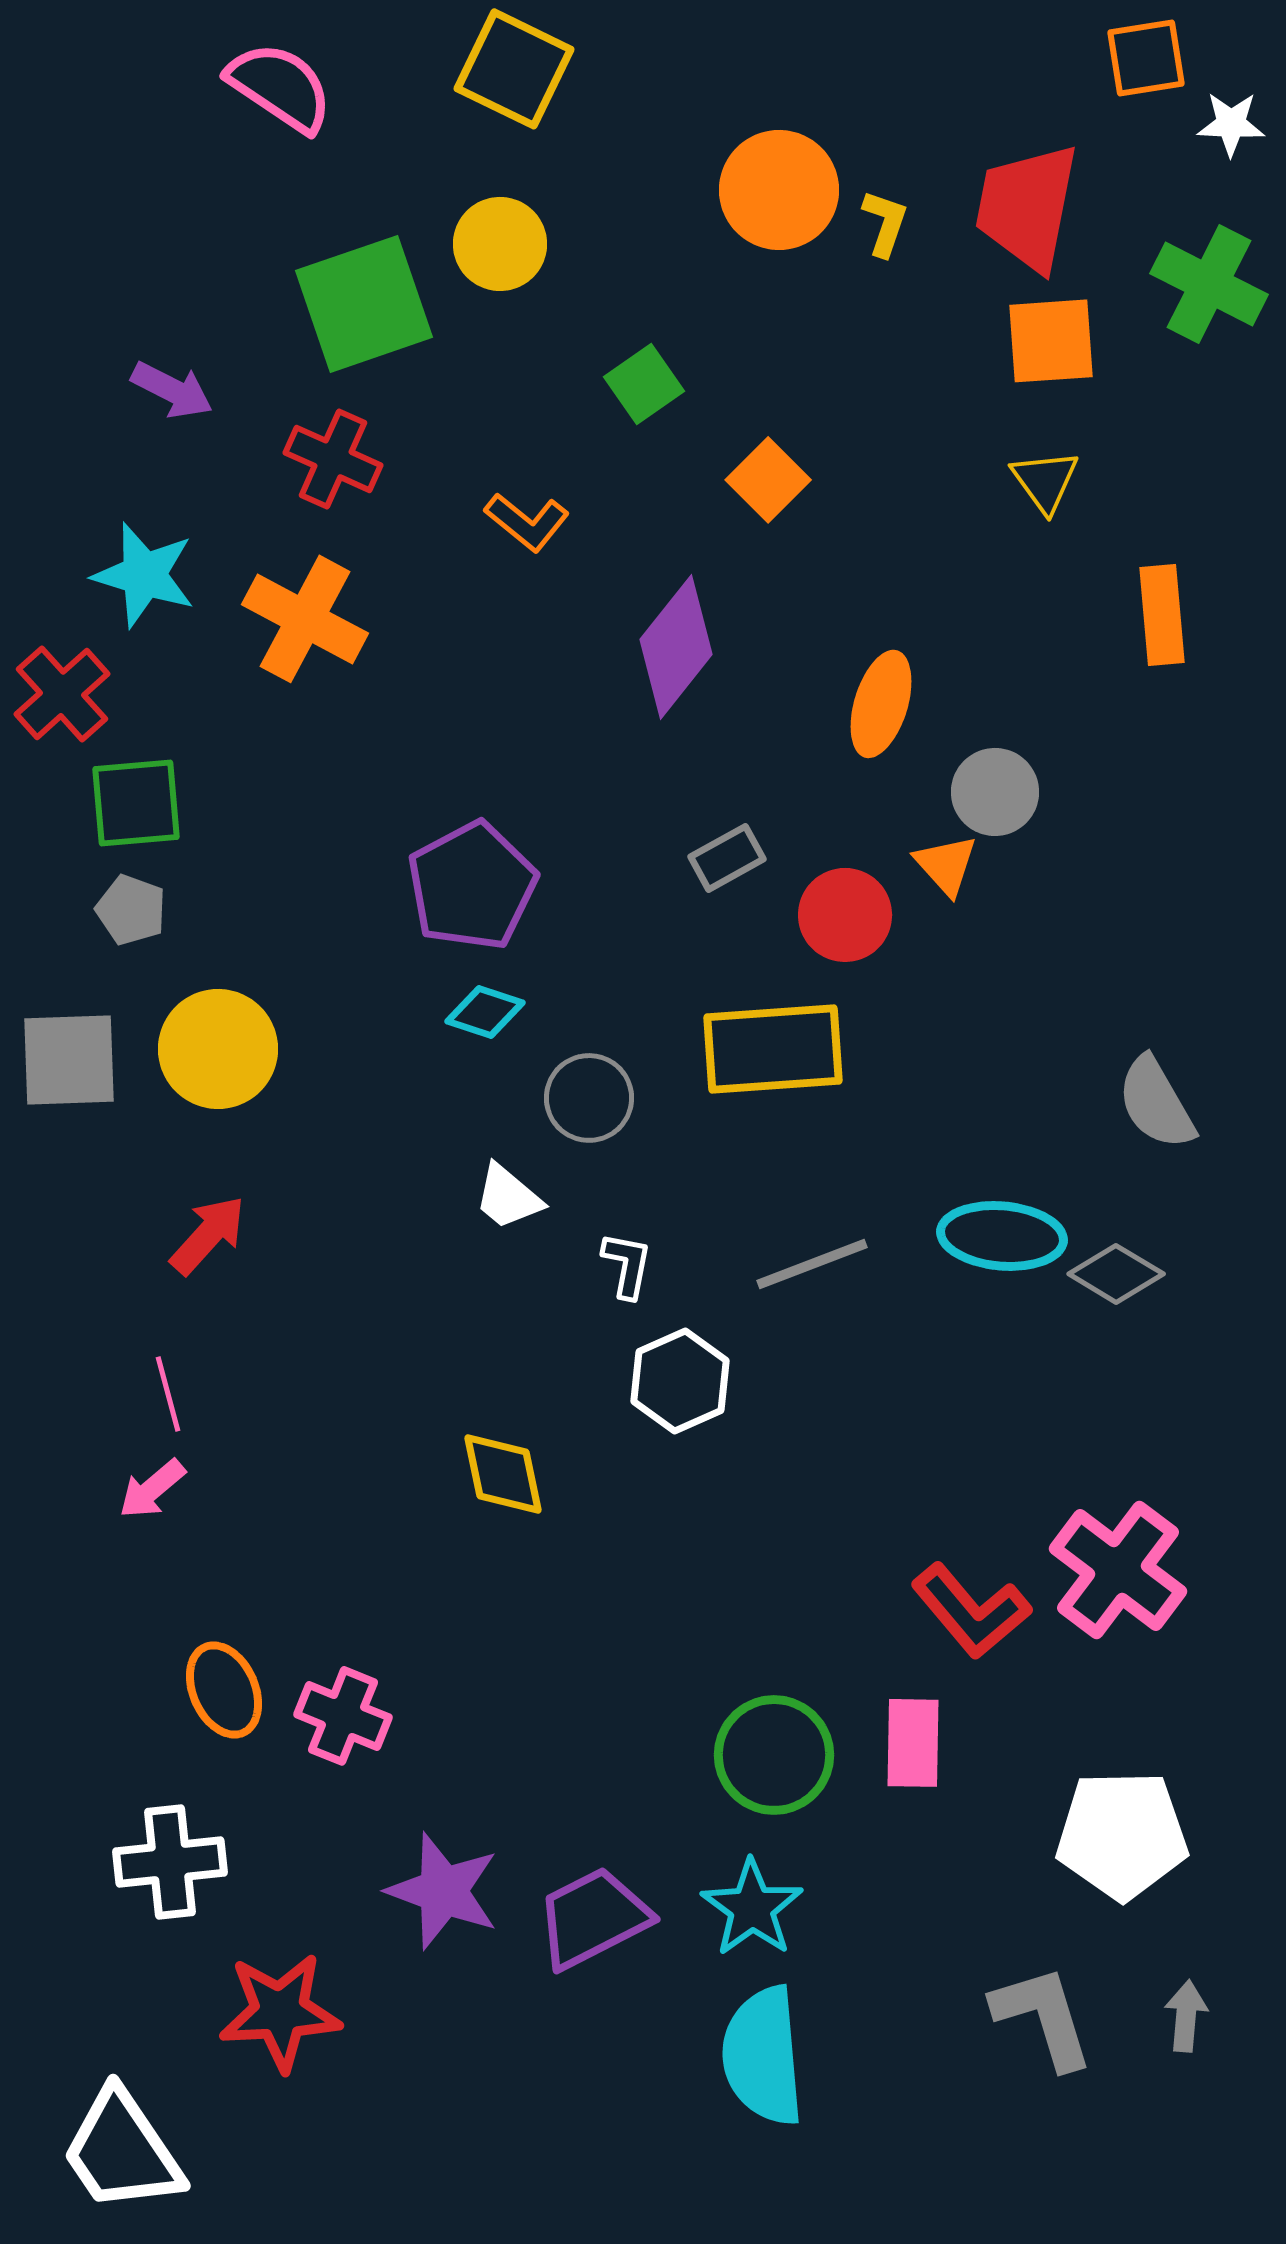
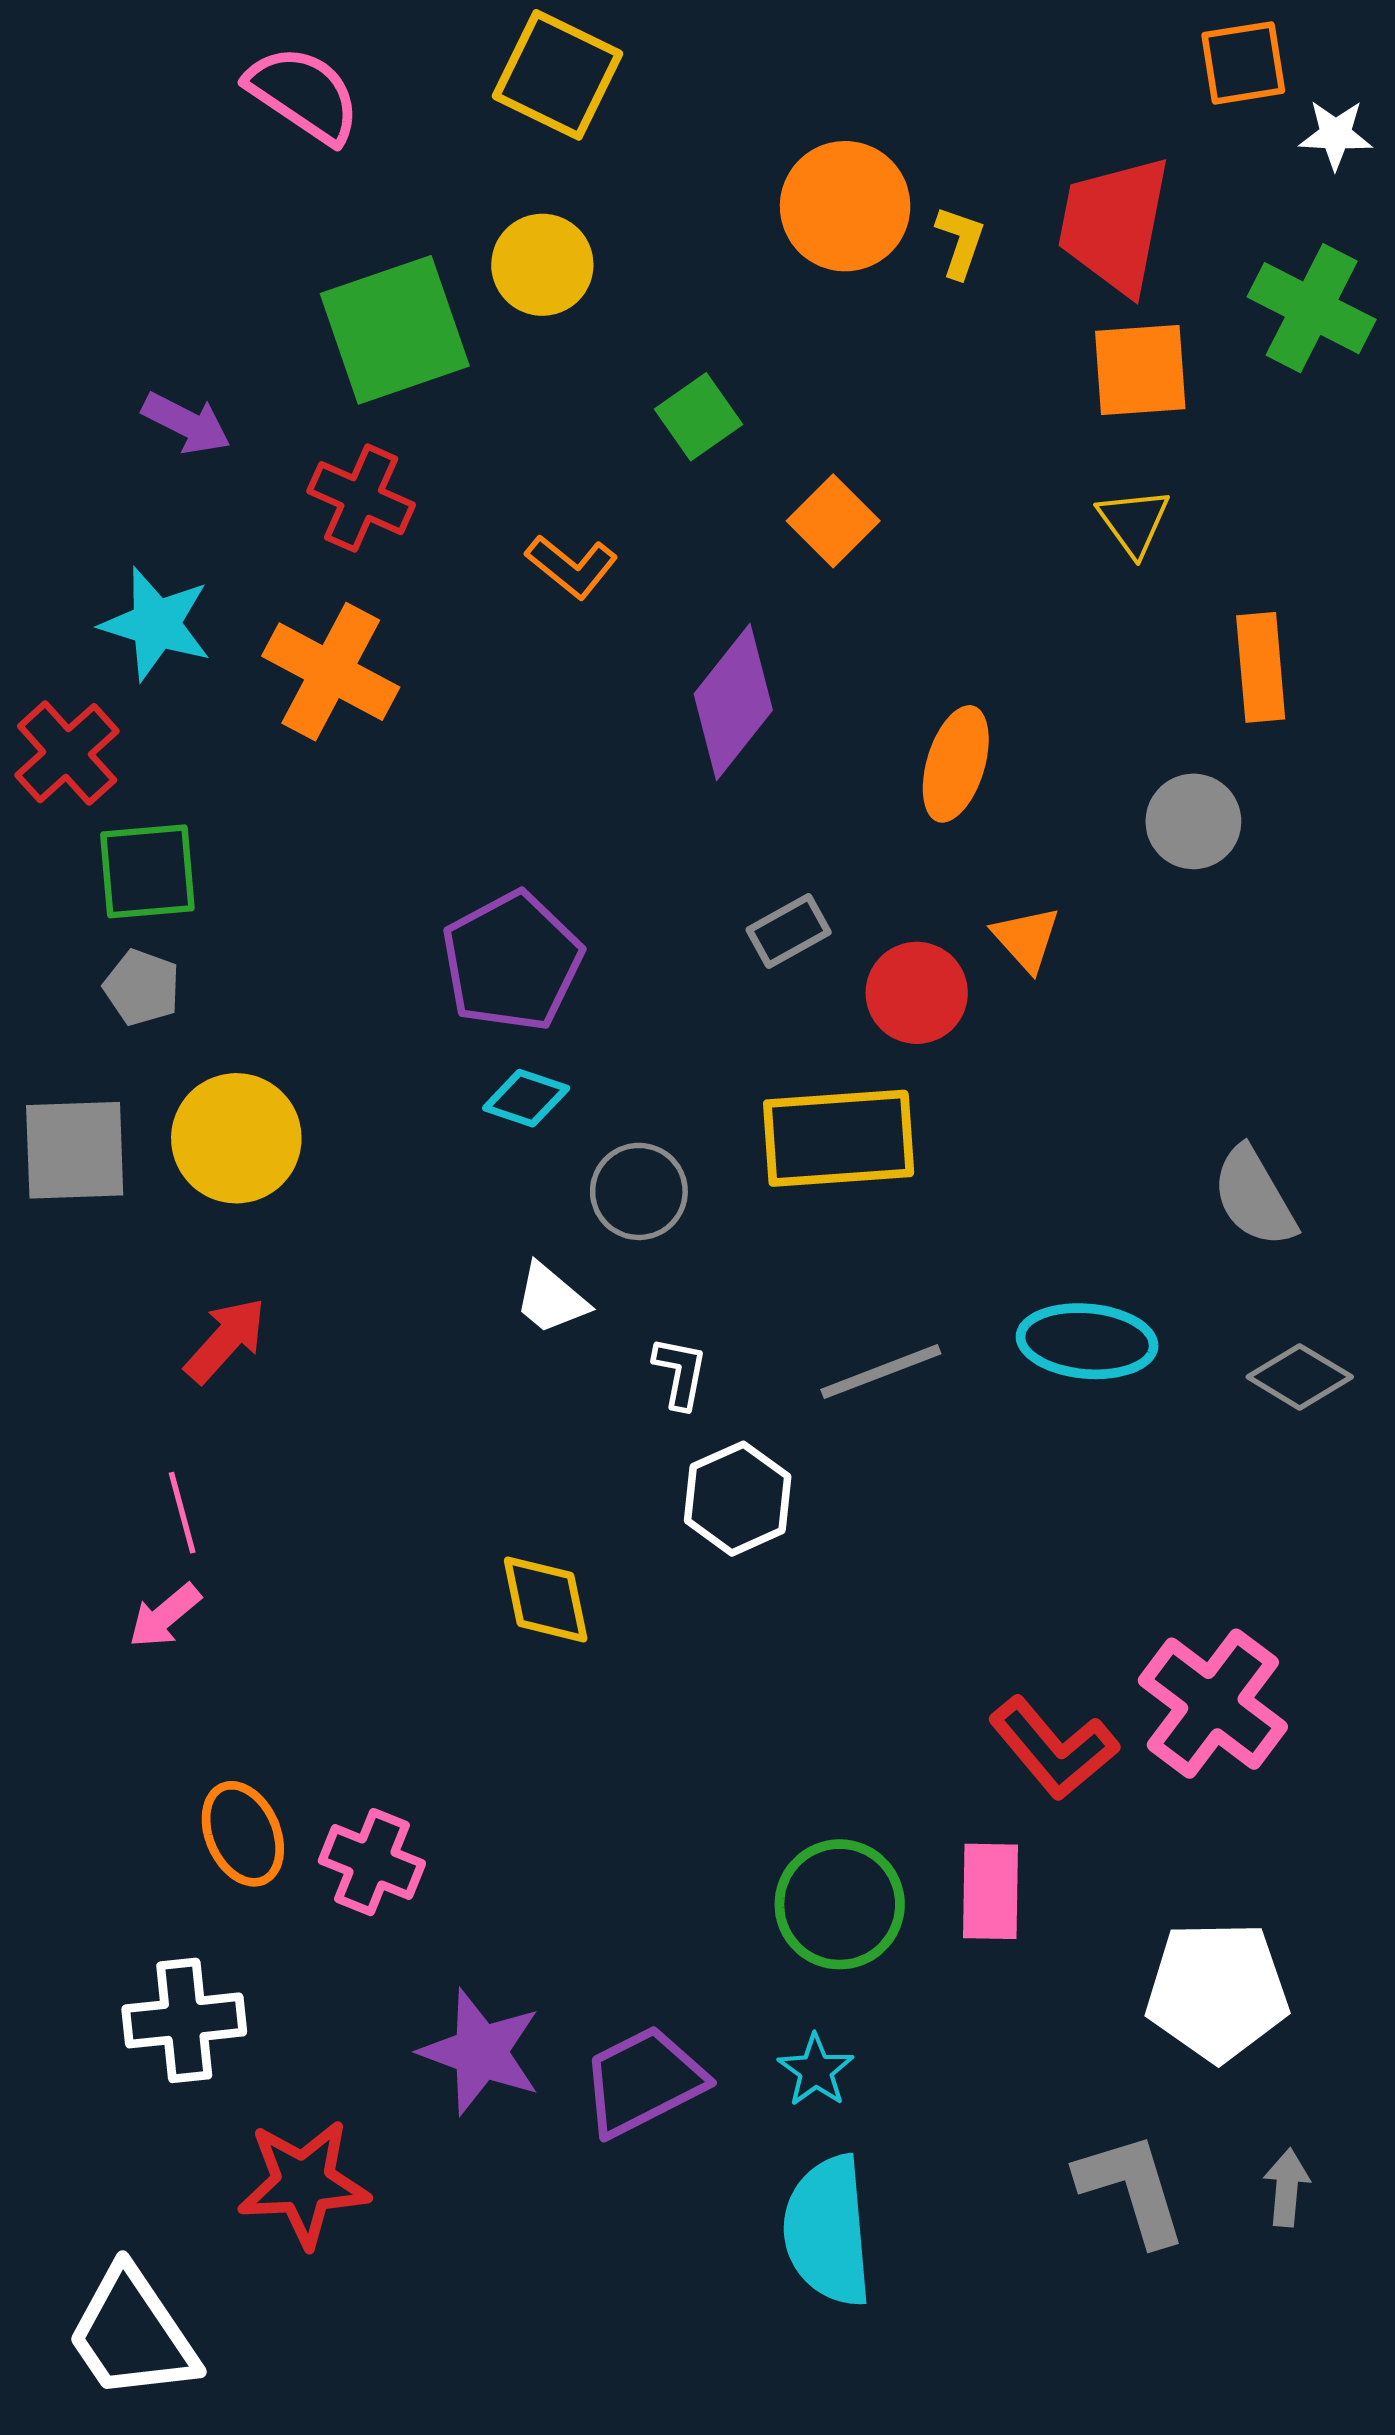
gray circle: (995, 792) -> (1193, 821), moved
gray diamond: (1116, 1274) -> (1300, 1377), moved
cyan star: (752, 1908) -> (816, 2070), size x0.7

